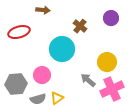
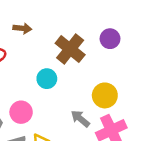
brown cross: (80, 26) -> (70, 49), size x1.6
cyan circle: (62, 49) -> (47, 79), size x0.6

